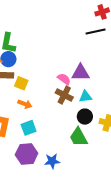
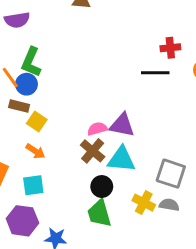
pink semicircle: (64, 79) -> (97, 129), turned -64
cyan triangle: (85, 96) -> (121, 159), size x1.5
black circle: (85, 117) -> (102, 187), moved

